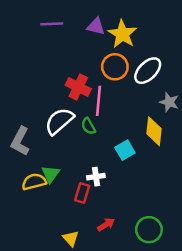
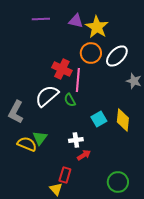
yellow diamond: (154, 131) -> (123, 120), moved
yellow semicircle: (34, 182) -> (27, 144), turned 36
red rectangle: (82, 193) -> (65, 175), moved
red arrow: (106, 225) -> (84, 155), moved

